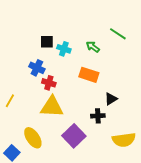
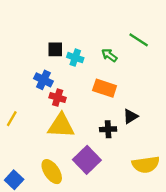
black cross: (98, 116) -> (108, 129), moved
yellow ellipse: (33, 138) -> (52, 172), moved

